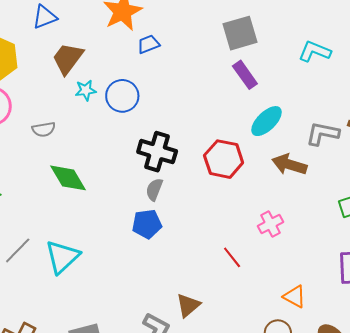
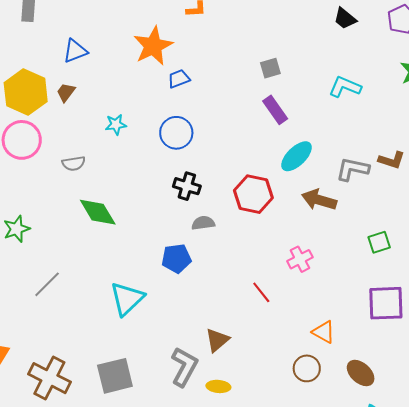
gray square: (240, 33) -> (270, 68), size x0.6
brown trapezoid: (68, 58) -> (66, 92), moved, size x0.6
blue circle: (122, 96) -> (176, 133), moved
black cross: (157, 152) -> (187, 186), size x0.7
gray semicircle: (154, 189) -> (203, 223), moved, turned 60
cyan triangle: (62, 257) -> (127, 299), moved

